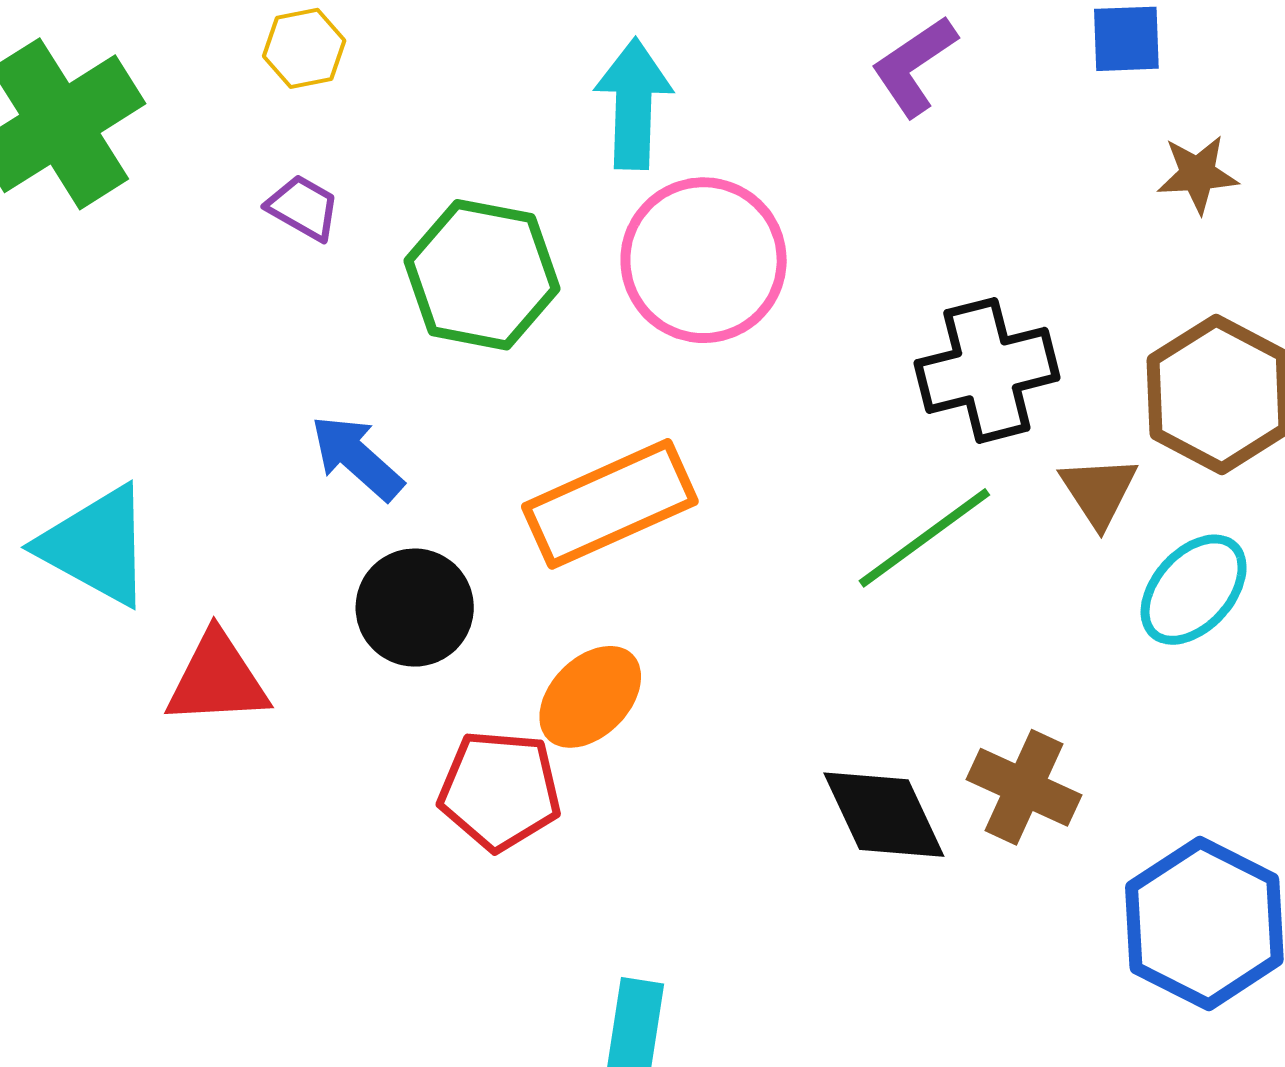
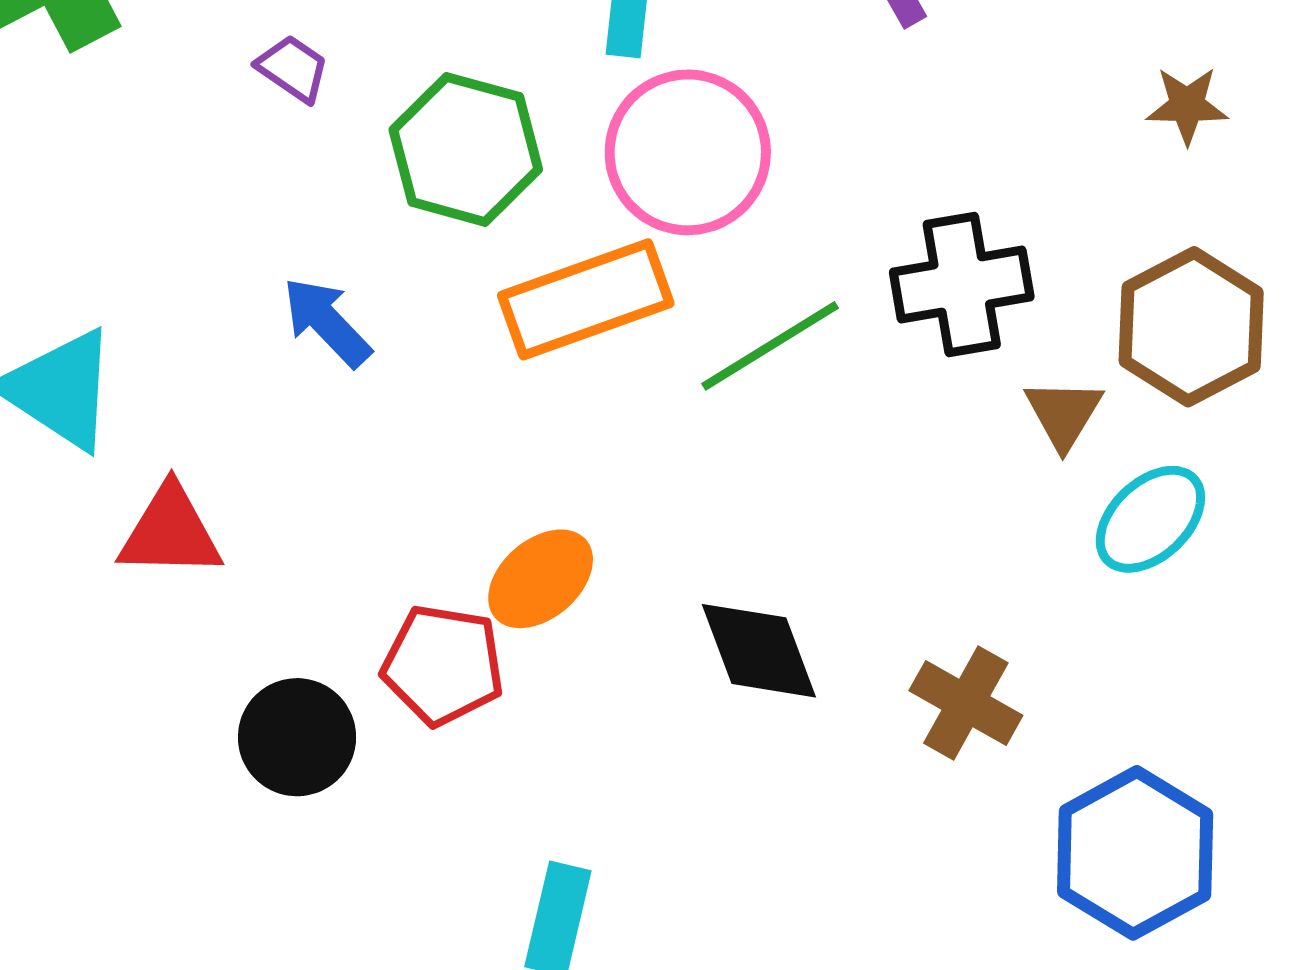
orange rectangle: (610, 504) -> (586, 299), moved
green line: (924, 538) -> (770, 346), moved
black circle: (415, 608) -> (297, 737), moved
black diamond: (884, 815) -> (759, 651), moved

